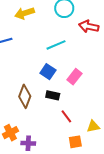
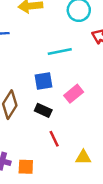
blue square: (48, 72) -> (43, 81), turned 35
orange square: (75, 142) -> (26, 167), moved

